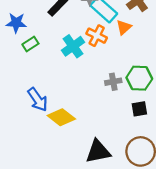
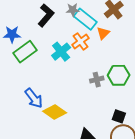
orange cross: (97, 36) -> (81, 41), turned 30
green rectangle: (30, 44) -> (25, 52), size x1.6
black square: (139, 109) -> (119, 116), moved, turned 32

